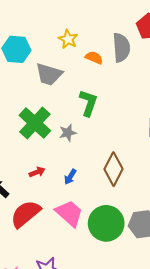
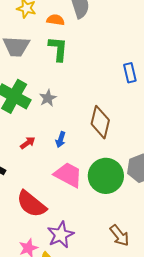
green L-shape: (88, 103) -> (58, 49), moved
red semicircle: (26, 214) -> (31, 204), moved, turned -88

